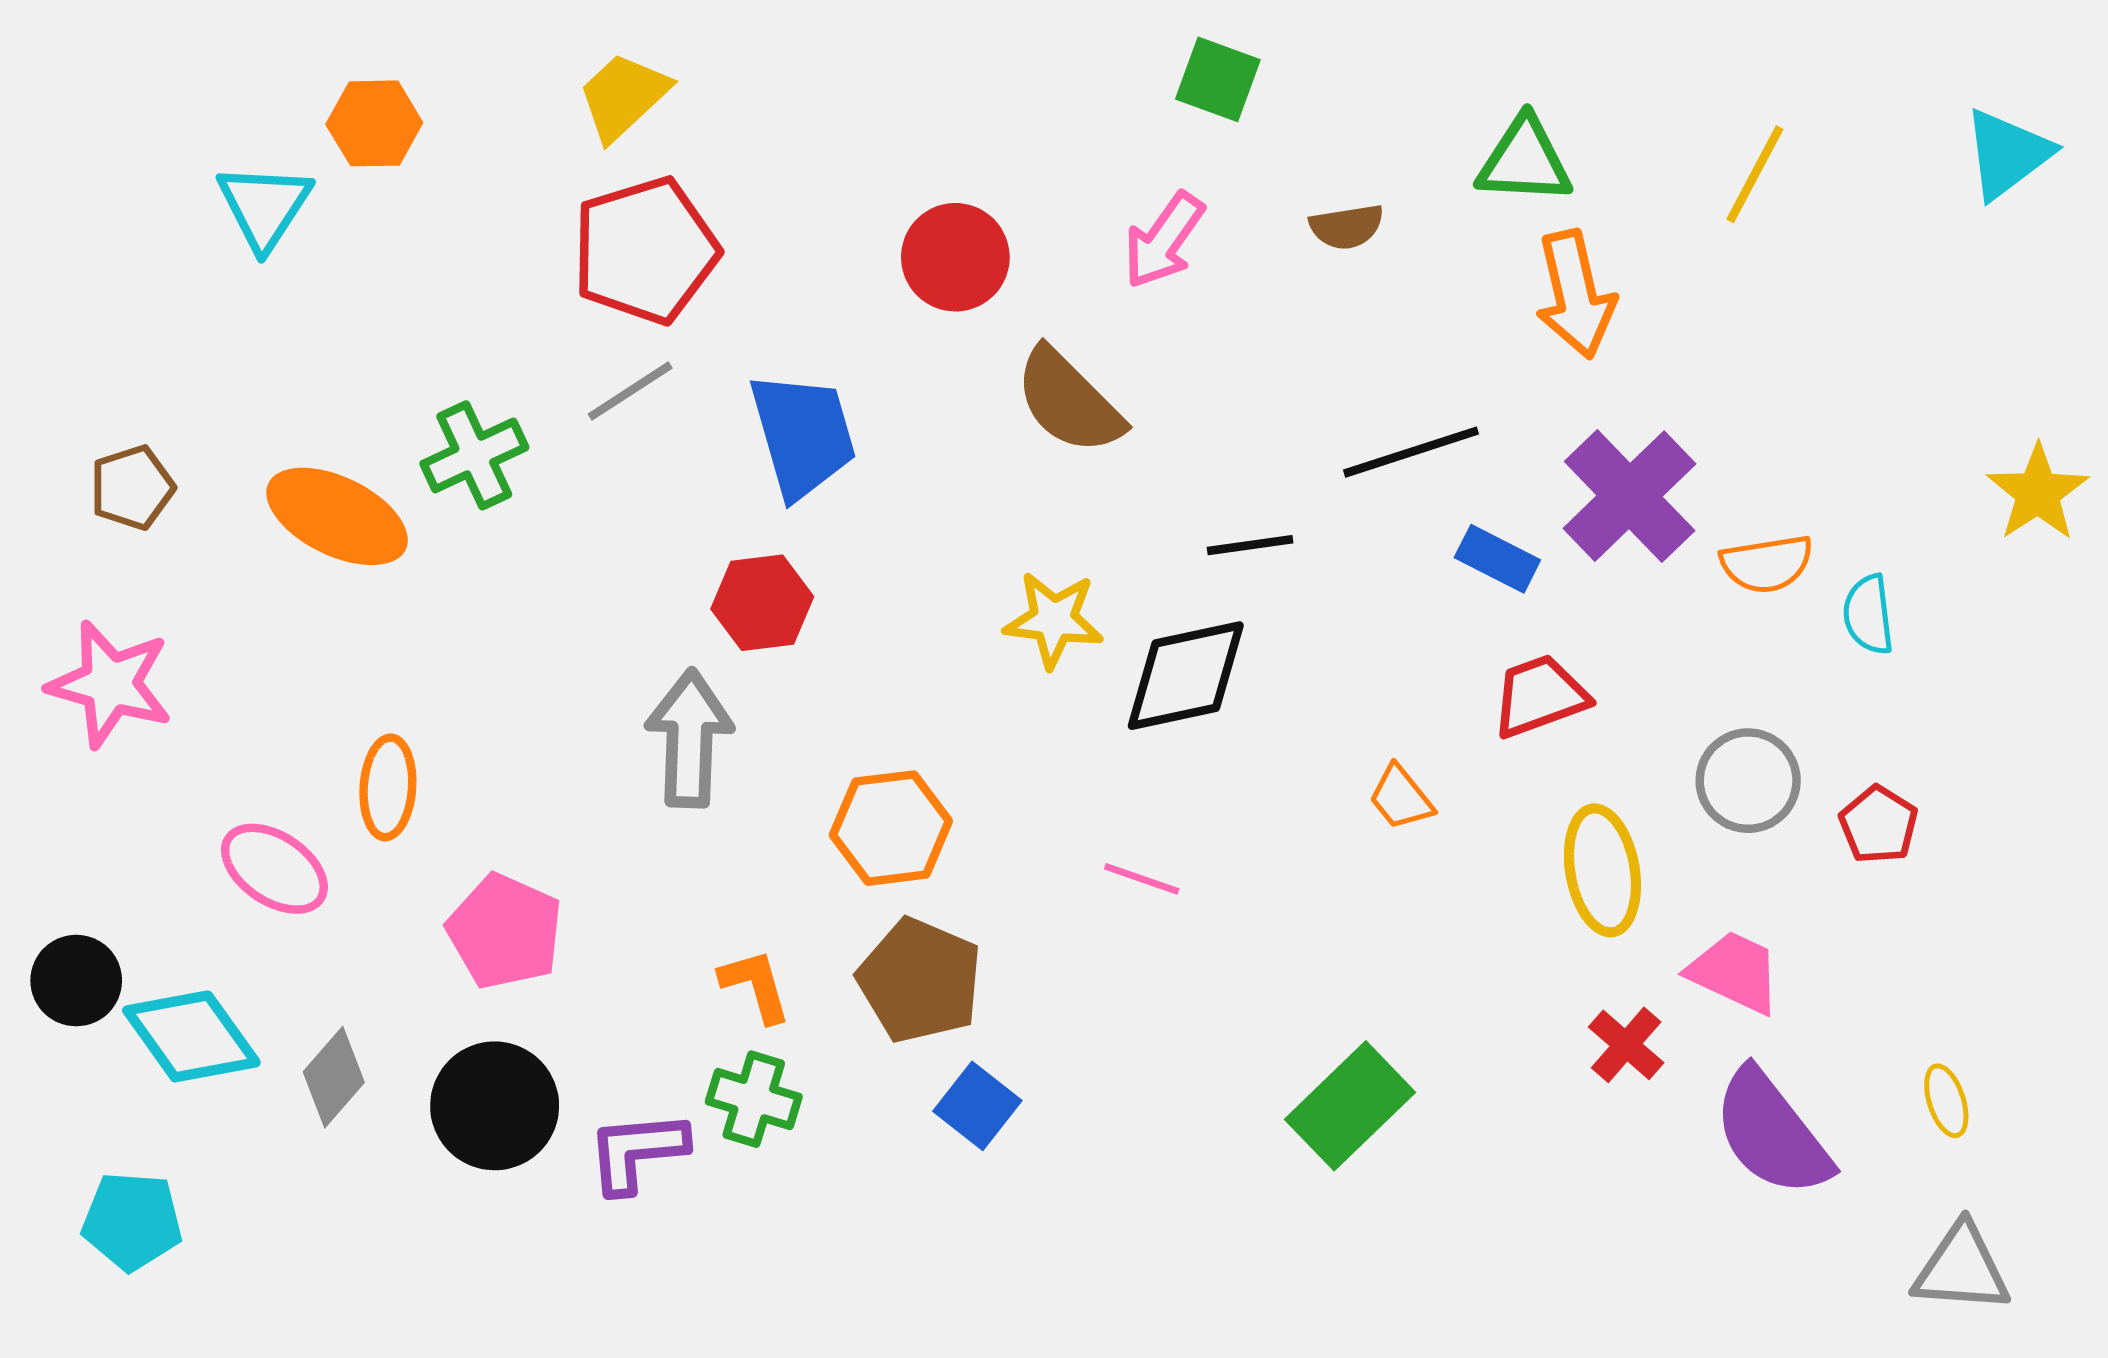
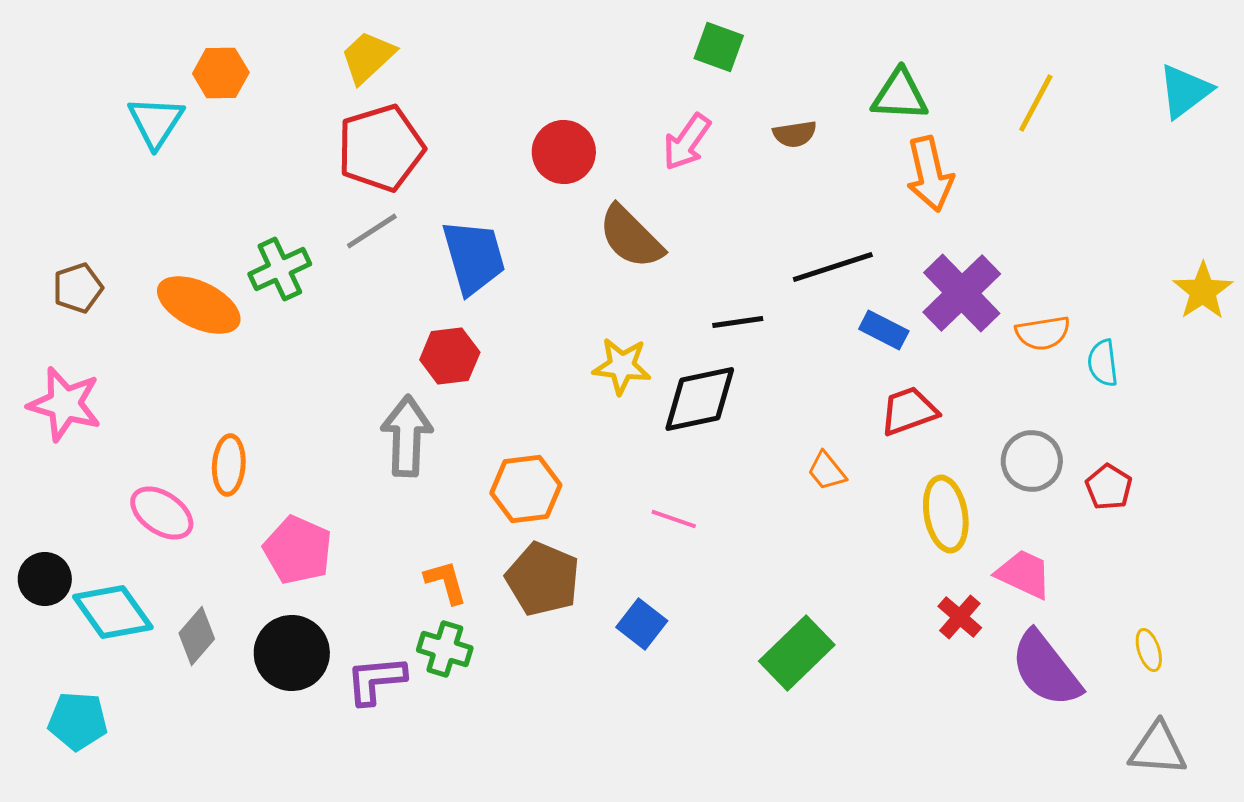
blue square: (977, 1106) -> (642, 624), moved

